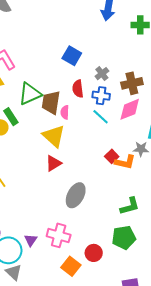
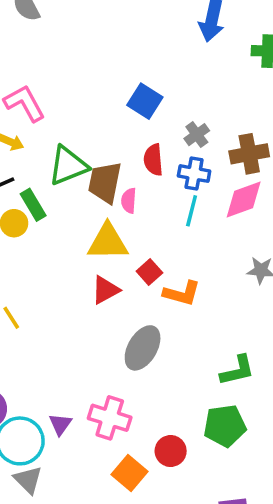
cyan line: (101, 117) -> (192, 211), turned 60
yellow triangle: (54, 136) -> (108, 242), turned -45
red square: (112, 156) -> (149, 272), moved
orange L-shape: (125, 162) -> (182, 293), moved

